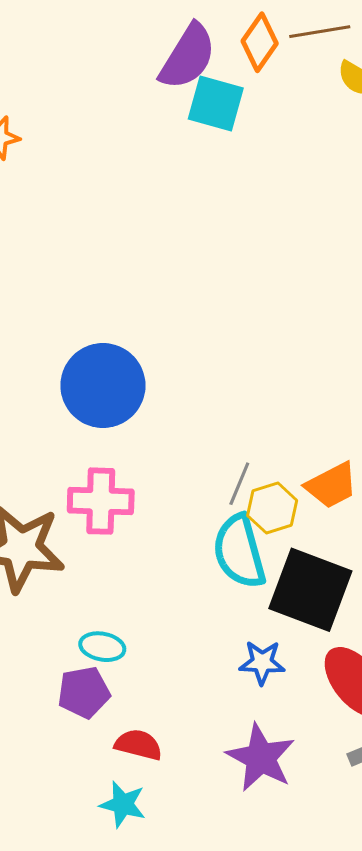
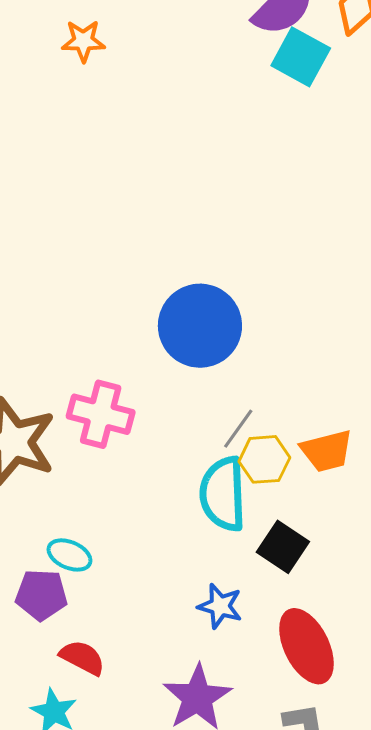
blue circle: (103, 386) -> (200, 326), moved
black square: (310, 590) -> (283, 547), size x0.6

